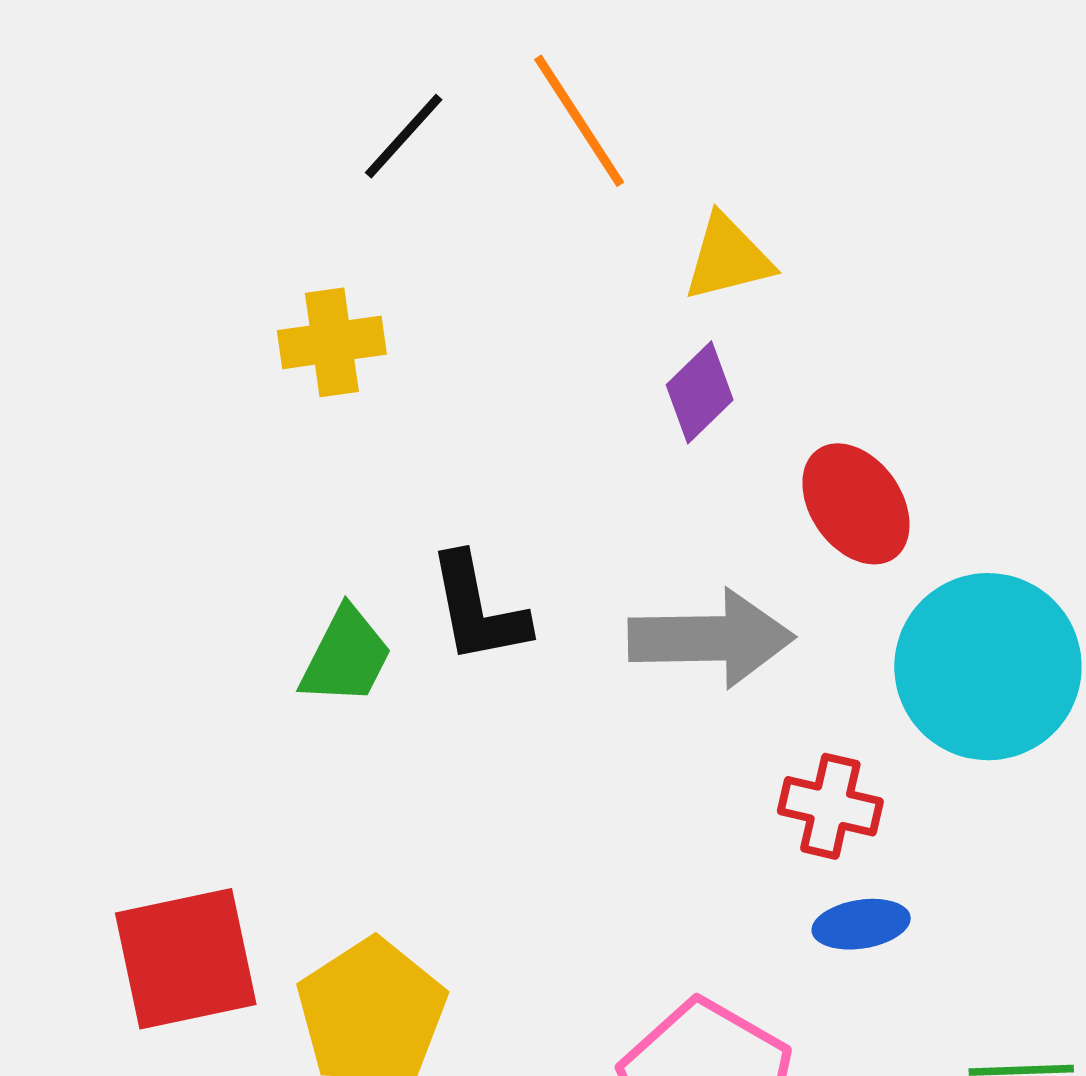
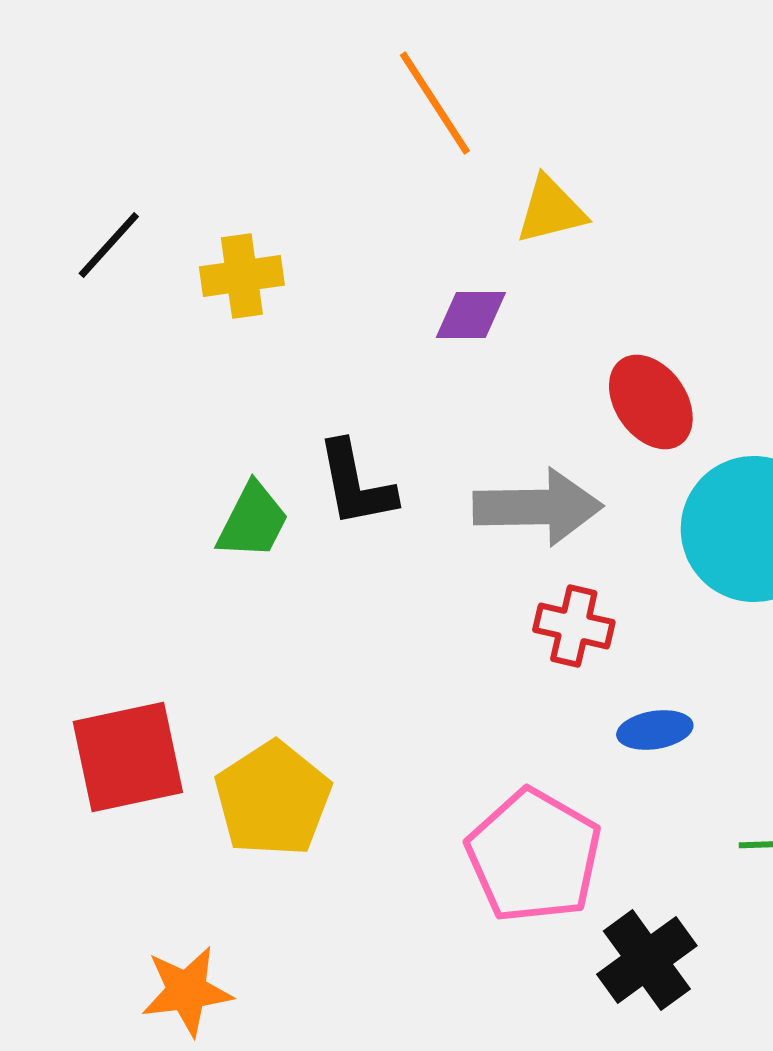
black line: (404, 136) -> (109, 245), moved
purple diamond: (700, 392) -> (471, 315), moved, turned 44
red cross: (830, 806) -> (574, 626), moved

